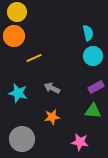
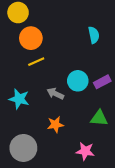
orange circle: (14, 36) -> (31, 38), moved
cyan circle: (93, 56) -> (78, 81), moved
purple rectangle: (96, 87) -> (102, 82), moved

